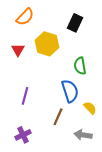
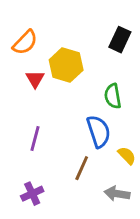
orange semicircle: (25, 17) -> (25, 42), moved
black rectangle: (75, 23) -> (120, 40), moved
red triangle: (18, 50) -> (35, 79), moved

